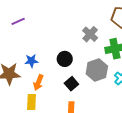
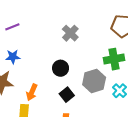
gray cross: (90, 34) -> (70, 33), moved
blue star: (31, 61) -> (13, 57), moved

